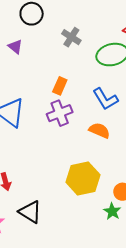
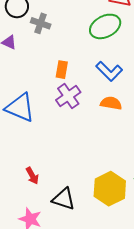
gray cross: (71, 37) -> (41, 23), moved
yellow hexagon: (83, 179) -> (110, 189), moved

